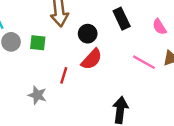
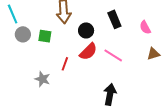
pink line: (144, 62) -> (113, 55), moved

